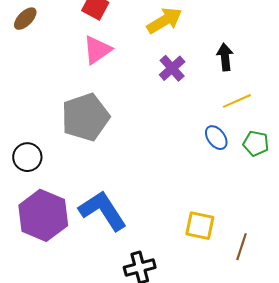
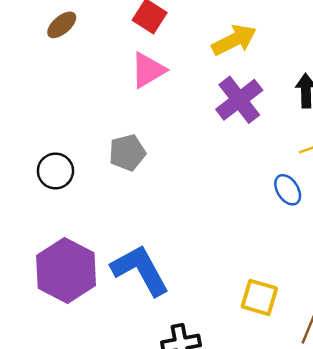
purple cross: (172, 68) -> (239, 100), size x1.4
gray pentagon: (85, 117) -> (127, 153), size x0.6
black circle: (27, 157) -> (55, 171), moved

